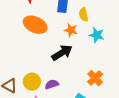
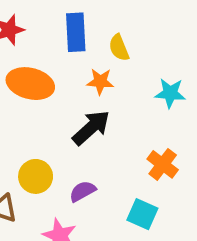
cyan star: (97, 35) -> (170, 93), moved
yellow circle: (32, 82) -> (36, 176), moved

